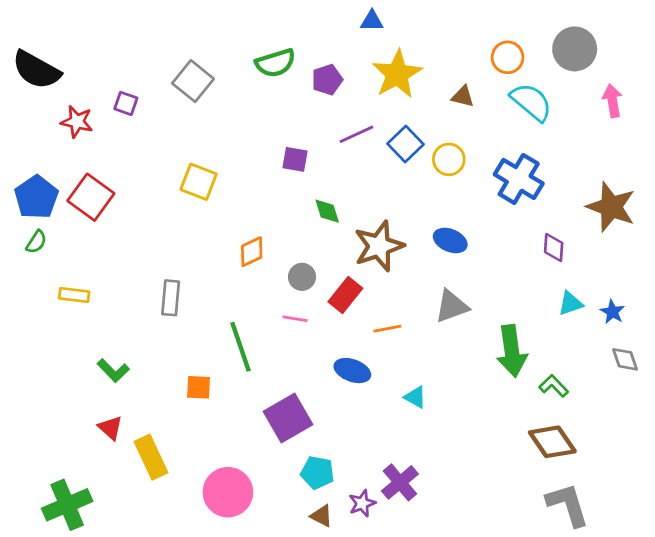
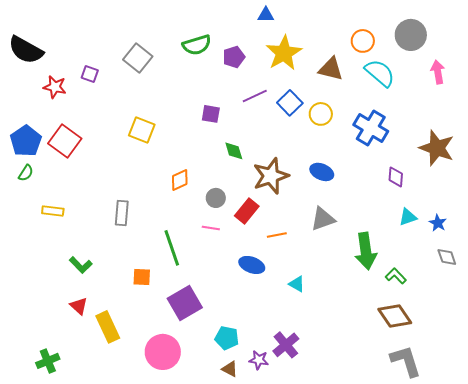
brown triangle: (463, 96) -> (331, 69), size x1.5
purple square: (288, 418) -> (185, 303), moved
purple star: (362, 503) -> (259, 360), turned 30
green cross: (67, 505) -> (48, 361), size x0.7

